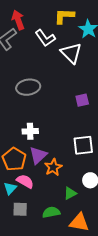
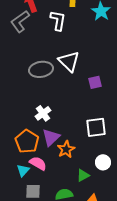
white L-shape: (45, 38) -> (58, 20), turned -135
white triangle: (71, 53) -> (69, 61), moved
white cross: (30, 131) -> (43, 113), turned -35

